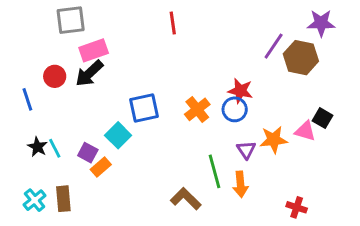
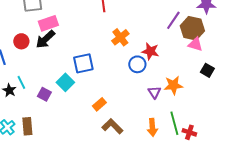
orange cross: (197, 109) -> (120, 37), moved
blue circle: (235, 109) -> (137, 64), moved
pink triangle: (305, 131) -> (195, 44), moved
cyan line: (55, 148) -> (21, 82), moved
orange rectangle: (101, 167) -> (99, 104), moved
green line: (215, 171) -> (174, 123), moved
orange arrow: (240, 184) -> (152, 127), moved

